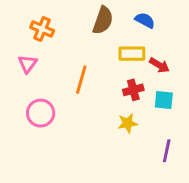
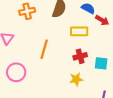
orange cross: (42, 29) -> (27, 11), moved, turned -35
red arrow: (159, 65) -> (102, 20), moved

